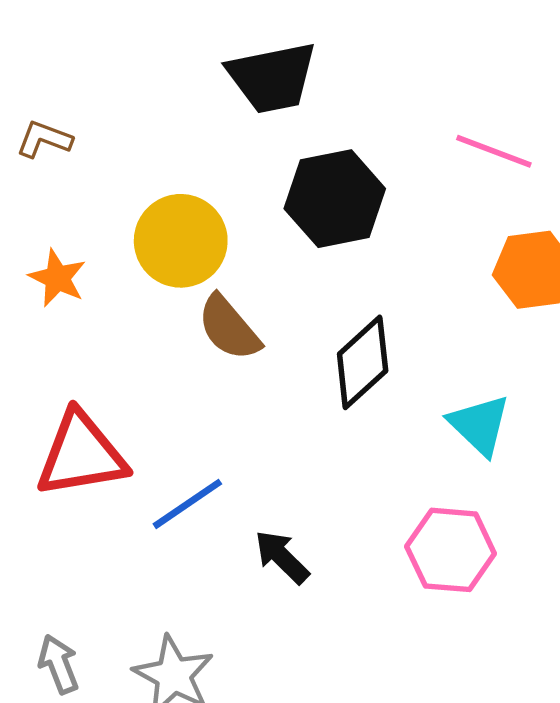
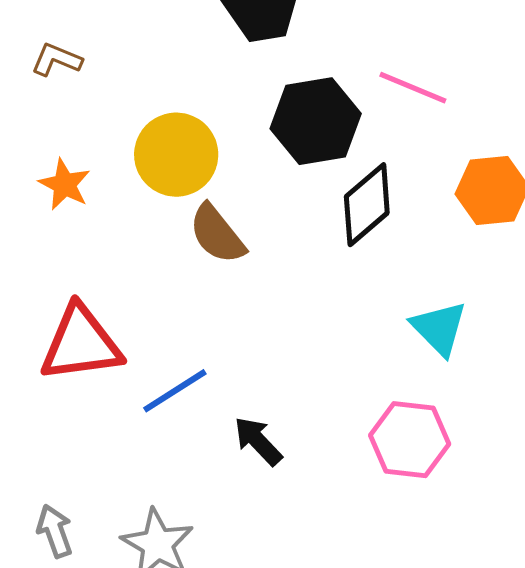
pink line: (494, 151) -> (413, 88), moved
black diamond: (363, 362) -> (367, 205), moved

